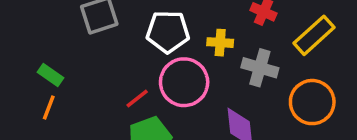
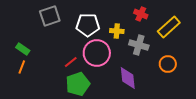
orange circle: (312, 102) -> (168, 64), size x0.7

